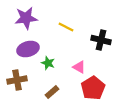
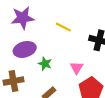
pink triangle: (79, 67) -> (77, 68), turned 32

